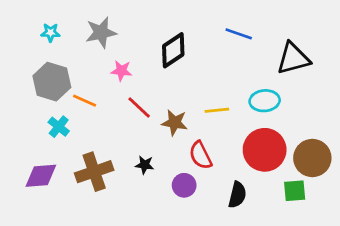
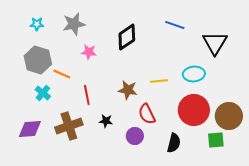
black triangle: (293, 58) -> (215, 43), turned -44
red line: (139, 108) -> (87, 95), moved, turned 36

